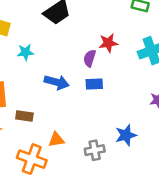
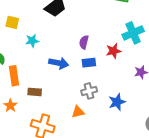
red star: (108, 43) -> (114, 51), moved
orange triangle: (56, 140) -> (78, 112), moved
gray cross: (95, 150) -> (89, 91), moved

